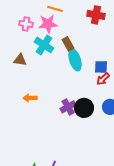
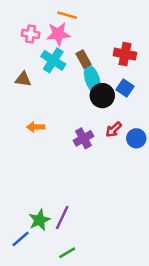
red cross: (96, 15) -> (125, 54), moved
blue square: (101, 67) -> (125, 88), turned 32
red arrow: (103, 79) -> (114, 130), moved
black circle: (84, 108) -> (102, 96), moved

